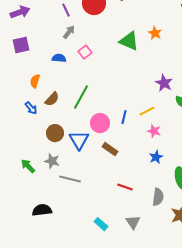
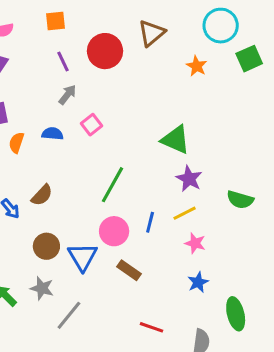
orange star: (155, 33) -> (197, 66), moved
green triangle: (129, 41) -> (176, 140), moved
orange semicircle: (35, 81) -> (16, 143), moved
purple star: (164, 83) -> (189, 179), moved
green line: (81, 97) -> (113, 185), moved
gray line: (70, 179) -> (69, 315), turned -65

